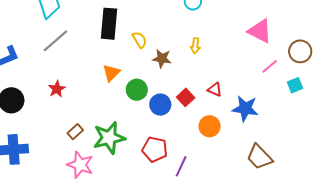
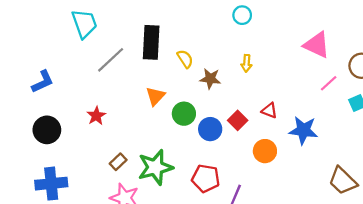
gray line: (55, 41) -> (111, 60), moved
brown trapezoid: (259, 157) -> (343, 181), moved

